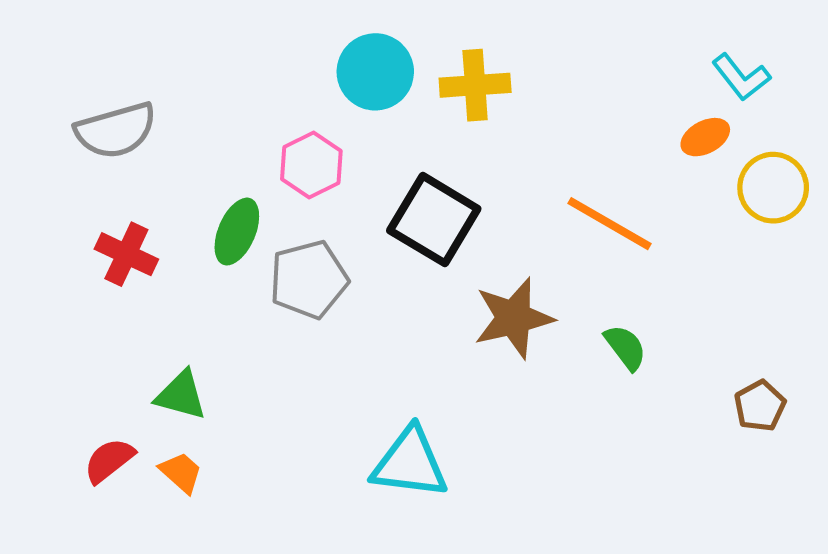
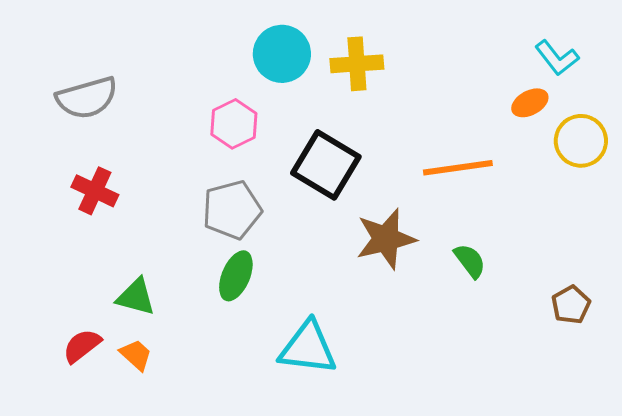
orange line: (609, 224) -> (458, 168), turned -38
green ellipse: (237, 232) -> (236, 276), moved

